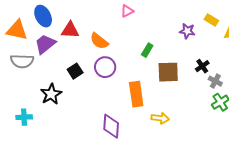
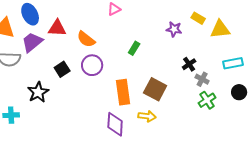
brown square: (168, 72) -> (155, 89), moved, turned 30
purple diamond: (111, 126) -> (115, 124), moved

